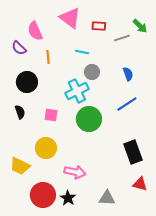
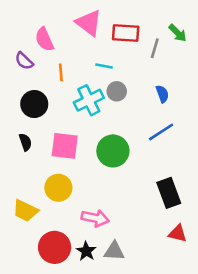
red rectangle: (99, 26) -> (126, 33), size x1.5
gray line: (122, 38) -> (155, 48), turned -56
cyan cross: (77, 91) -> (89, 100), moved
pink square: (51, 115) -> (65, 146), size x1.6
gray triangle: (107, 198) -> (114, 251), moved

